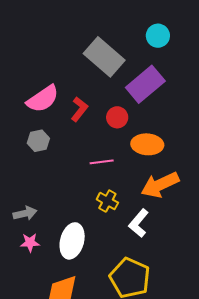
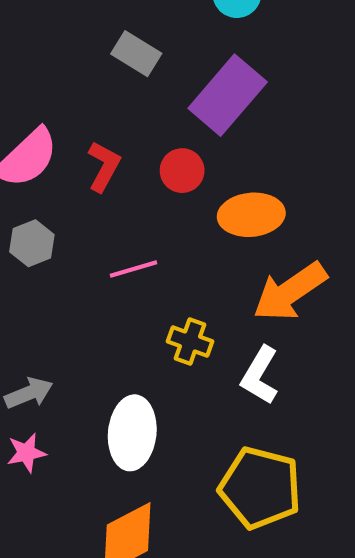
gray rectangle: (104, 57) -> (136, 54), size x0.6
pink line: (102, 162) -> (133, 269), moved
pink star: (30, 243) -> (26, 453), moved

